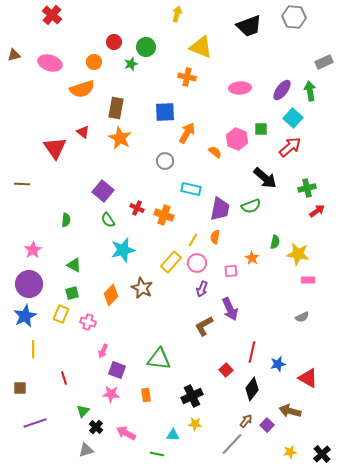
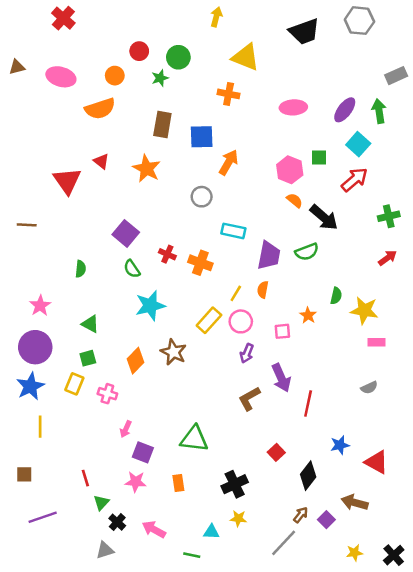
brown rectangle: (116, 108) -> (162, 125), moved
orange semicircle: (215, 152) -> (295, 200), moved
green cross: (307, 188) -> (389, 216), moved
red line: (252, 352) -> (308, 403), moved
red line: (64, 378) -> (85, 478), moved

